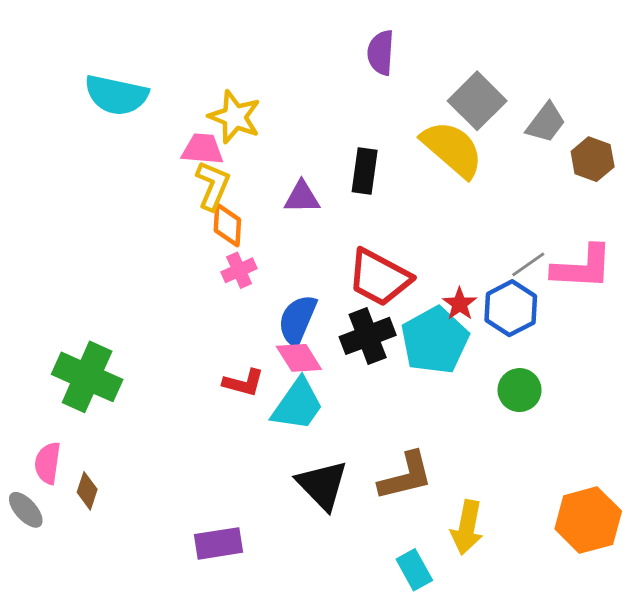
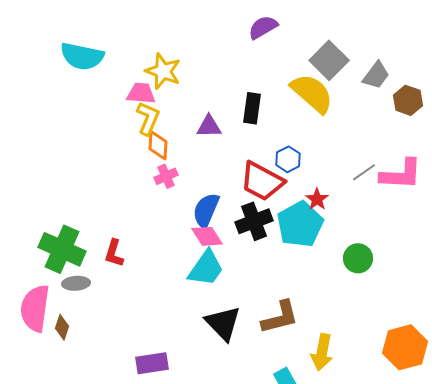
purple semicircle: (381, 53) -> (263, 27), turned 56
blue hexagon: (511, 308) -> (288, 159), moved, size x0.7
red L-shape: (243, 383) -> (114, 253), moved, turned 92
pink semicircle: (48, 463) -> (35, 308), size x1.6
gray ellipse: (26, 510) -> (76, 283), moved, turned -52

